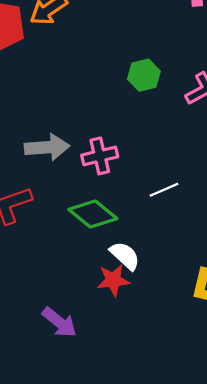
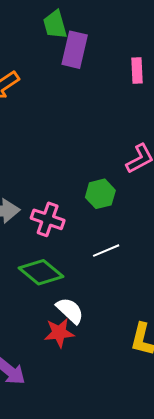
green hexagon: (144, 75) -> (100, 194), moved
pink cross: (100, 156) -> (48, 219), turned 32

